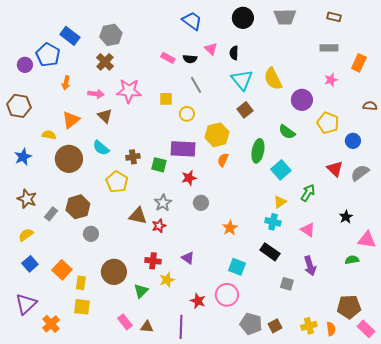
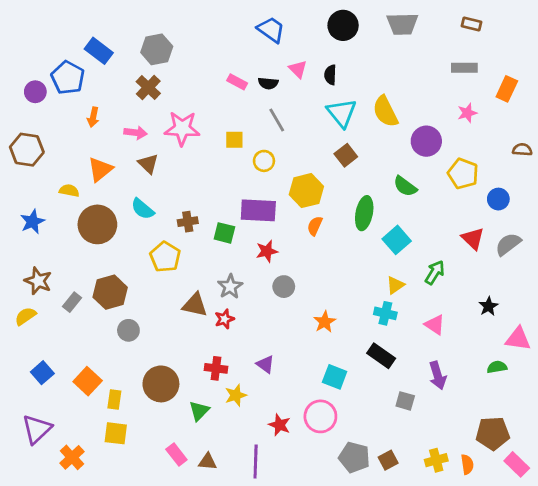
yellow semicircle: (26, 235) -> (25, 316), moved

